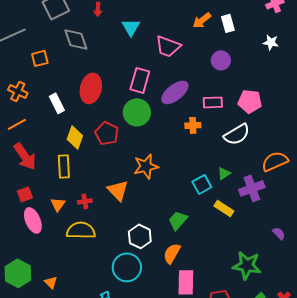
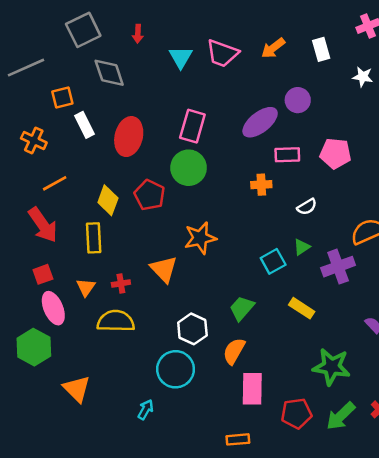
white rectangle: (228, 23) -> (321, 49), moved
pink trapezoid: (168, 46) -> (222, 53), moved
purple ellipse: (175, 92) -> (260, 122), moved
white rectangle: (57, 103) -> (85, 125), moved
orange line: (17, 124) -> (55, 183), moved
white semicircle: (237, 134) -> (307, 207), moved, size x0.6
yellow rectangle: (224, 208) -> (302, 308), moved
green hexagon: (18, 273) -> (34, 347), moved
orange triangle: (51, 282) -> (77, 389), size x1.6

